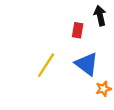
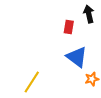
yellow line: (46, 65) -> (32, 82), moved

